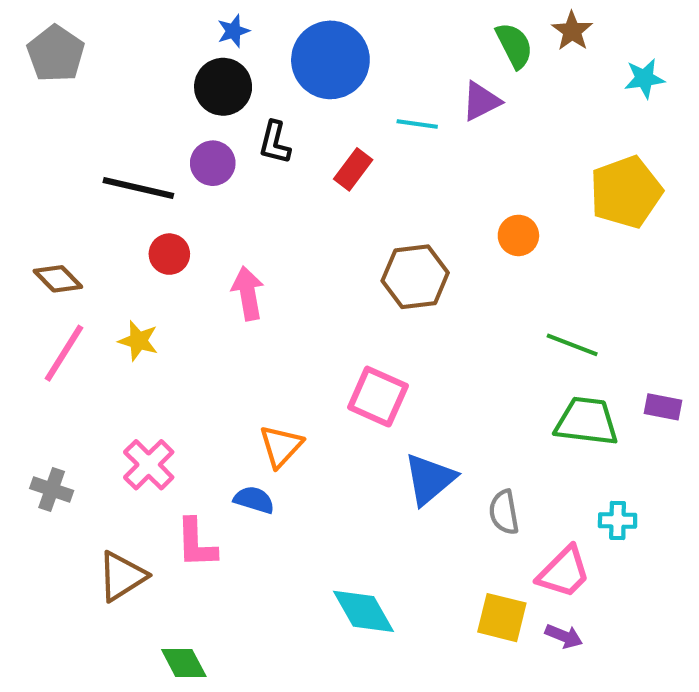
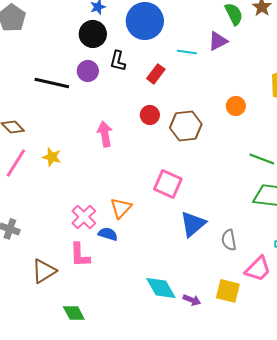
red circle: (169, 254) -> (150, 115), moved
pink cross: (149, 465) -> (84, 217), moved
purple arrow: (564, 636) -> (192, 300), moved

